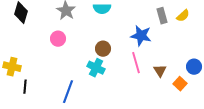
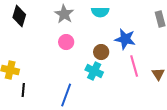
blue star: (141, 36) -> (125, 39), moved
pink circle: (58, 39) -> (66, 42), moved

